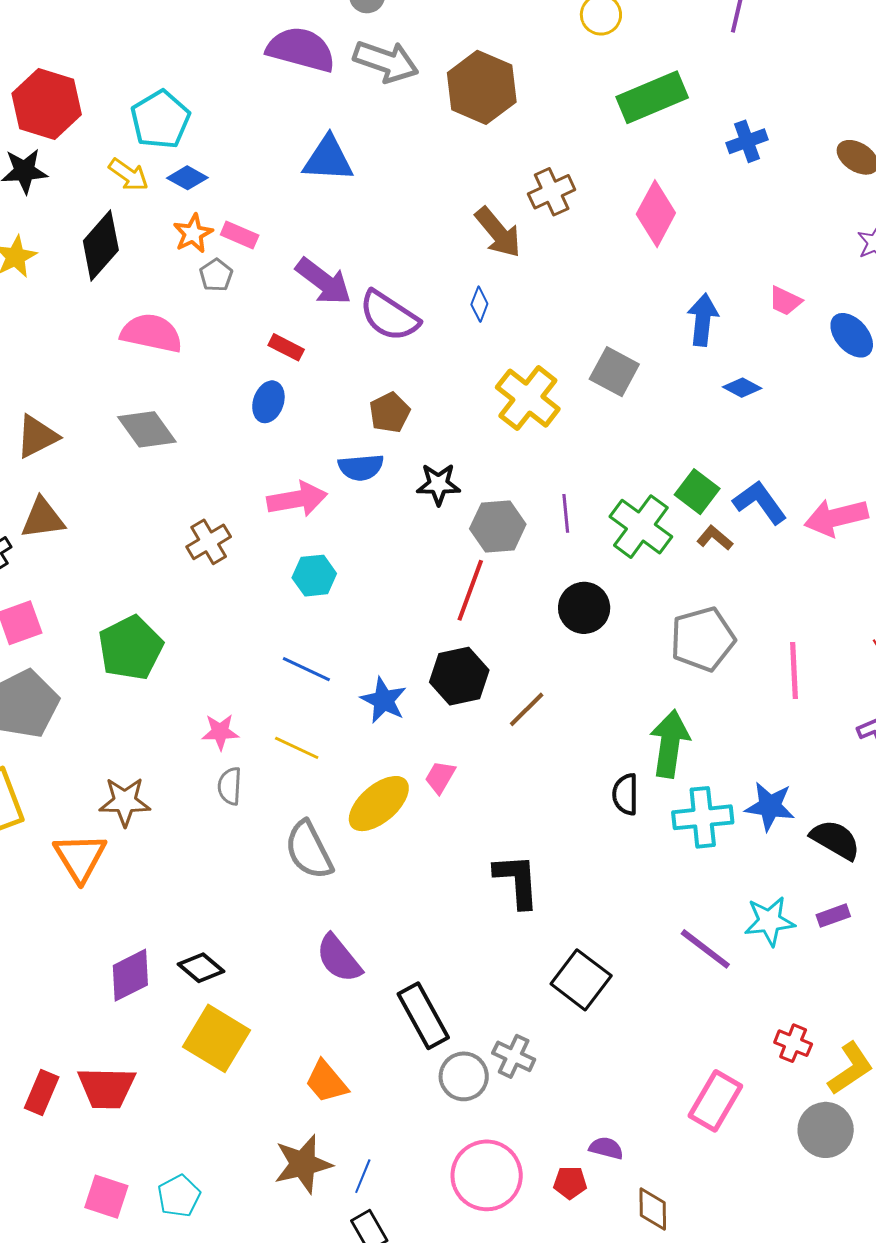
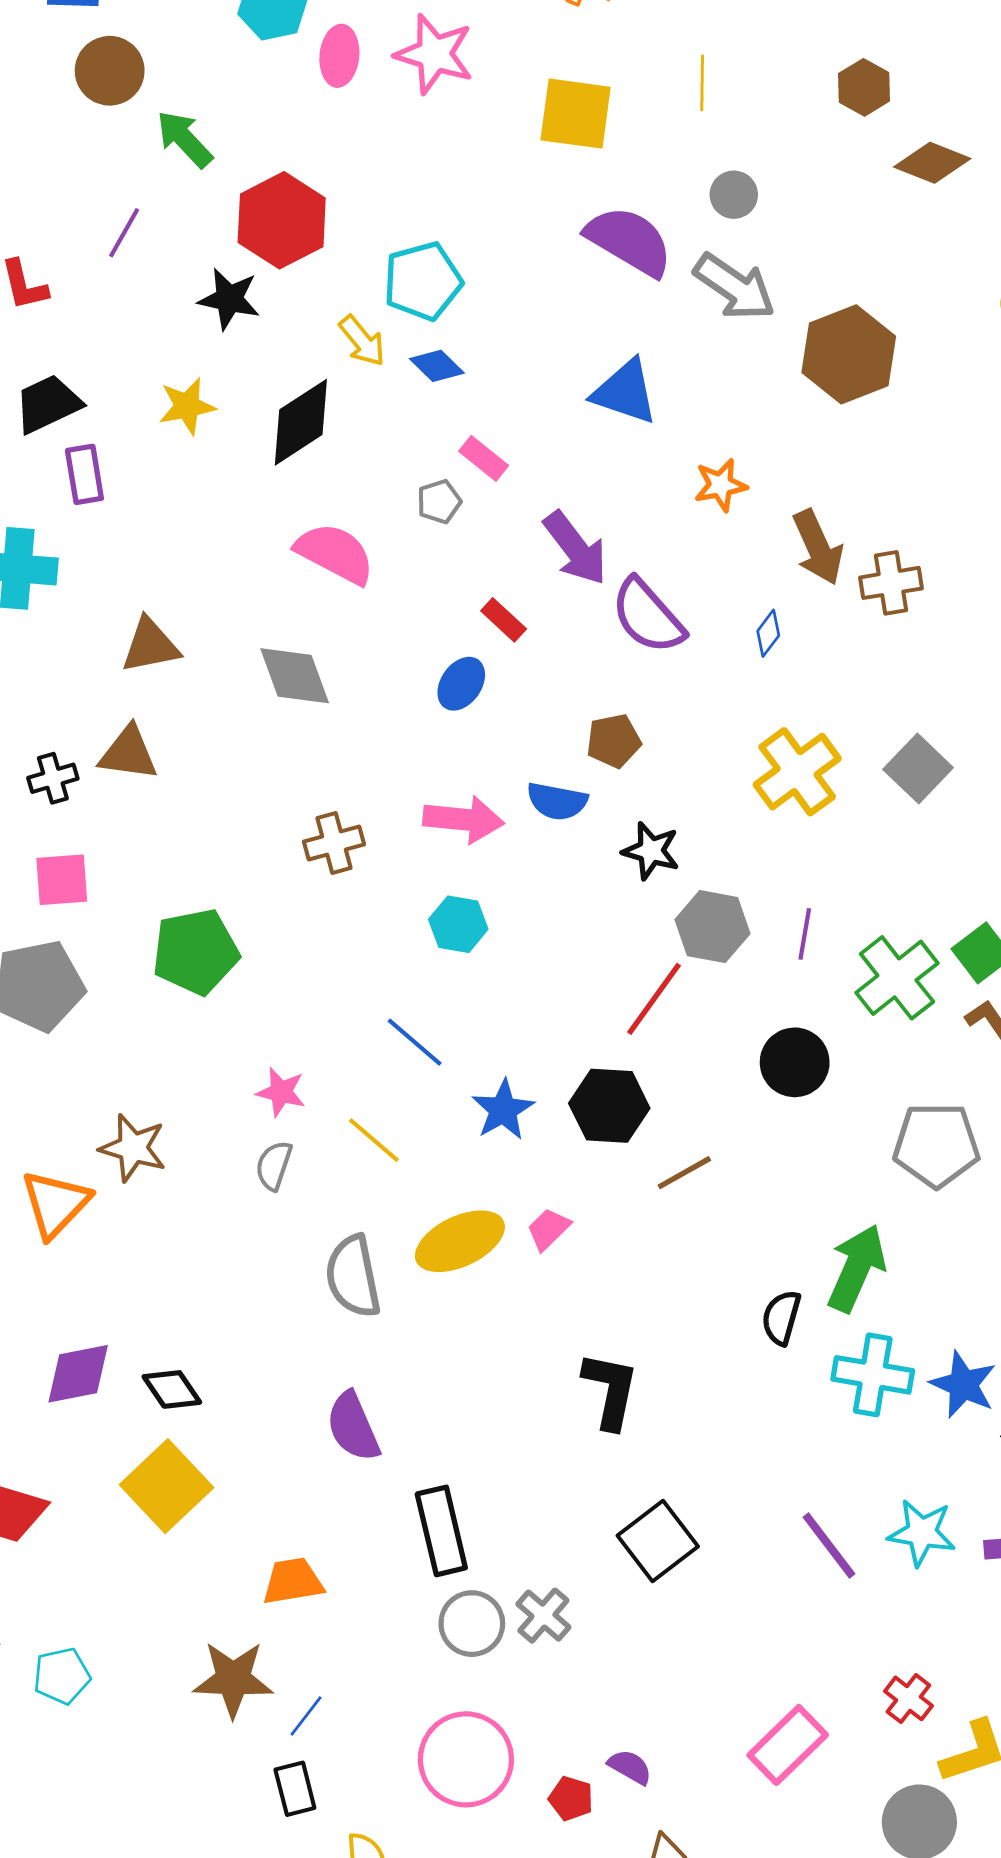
brown cross: (552, 192) -> (891, 583), moved
orange star: (193, 234) -> (720, 485), moved
orange trapezoid: (326, 1082) -> (293, 1581), turned 105

